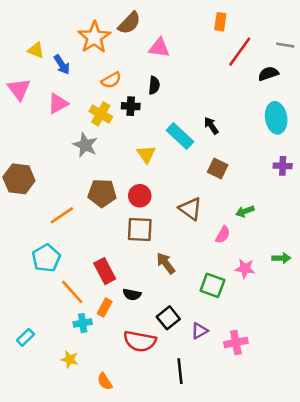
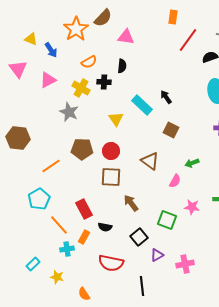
black square: (168, 318) -> (139, 237), moved
cyan rectangle: (25, 337) -> (33, 264), moved

